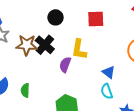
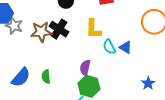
purple semicircle: (65, 65) -> (85, 68), moved
cyan semicircle: (107, 91) -> (109, 47), moved

